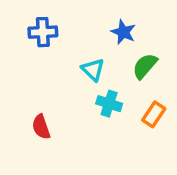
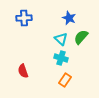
cyan triangle: (93, 70) -> (61, 39), moved
orange rectangle: (154, 114) -> (65, 80), moved

